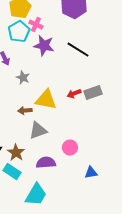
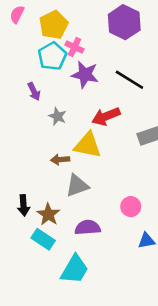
red arrow: (74, 94) -> (106, 116), moved, size x1.5
pink circle: (70, 148) -> (131, 207), moved

